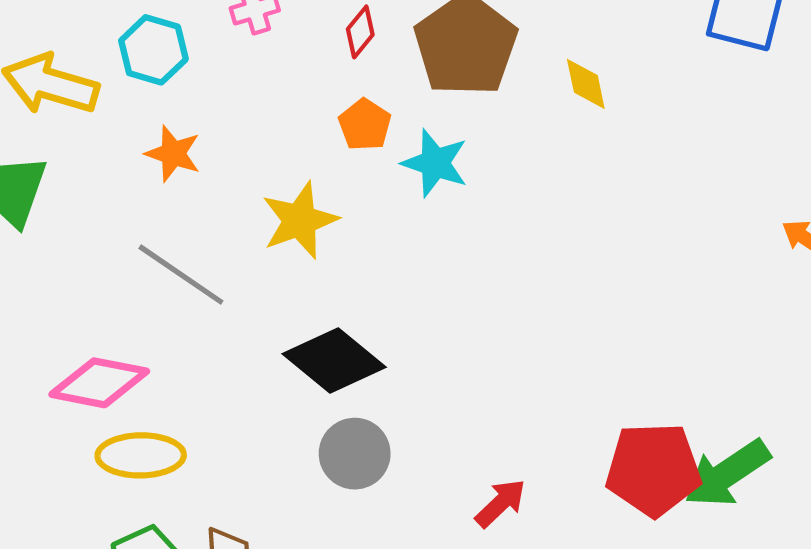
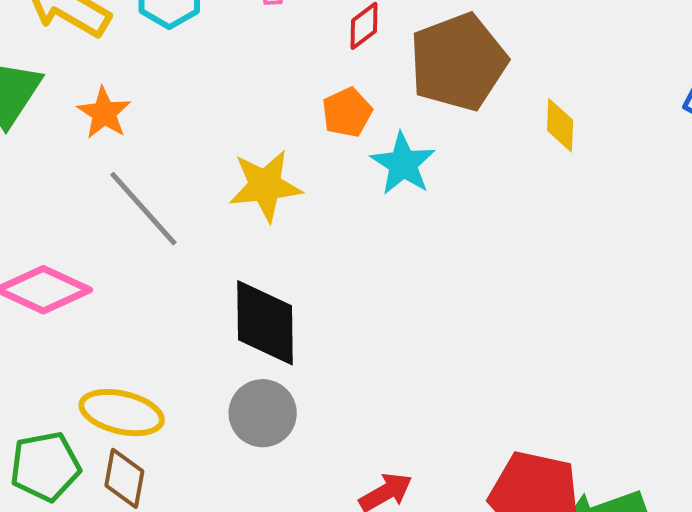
orange star: (173, 154) -> (104, 113), moved
black diamond: (334, 361) -> (265, 323), turned 36
yellow ellipse: (141, 455) -> (122, 413), moved

